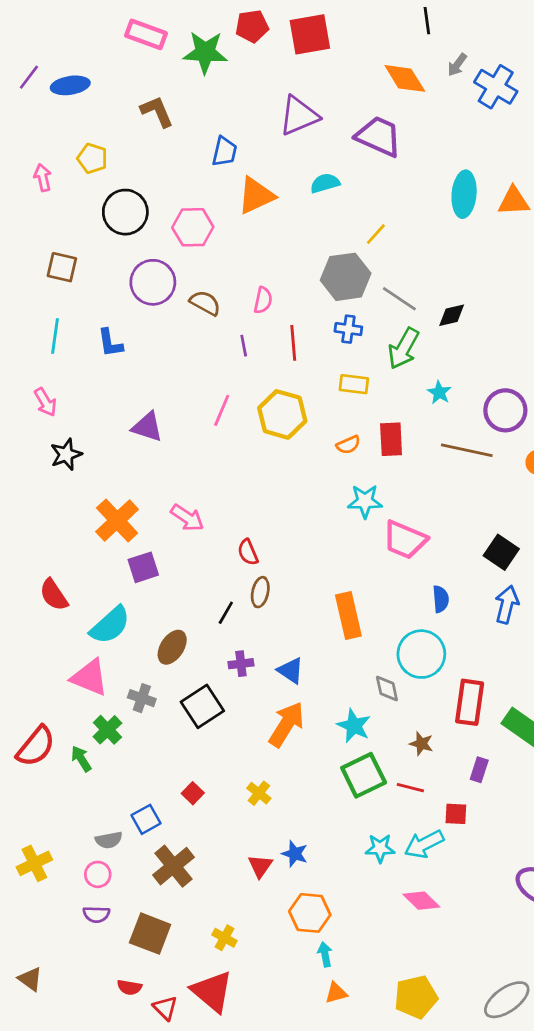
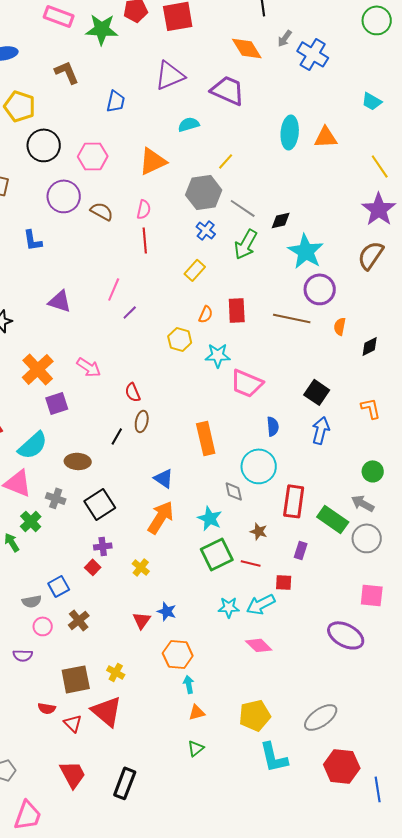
yellow pentagon: (92, 158) -> (20, 106), size x1.4
orange triangle: (256, 196) -> (153, 161), moved
blue cross: (348, 329) -> (206, 230), turned 30
red line: (293, 343) -> (145, 240), moved
purple line: (244, 346) -> (130, 312), moved, turned 56
yellow rectangle: (354, 384) -> (195, 270), moved, turned -55
cyan star: (439, 392) -> (306, 251), moved, size x2.0
yellow hexagon: (282, 414) -> (180, 339), moved, size x0.7
orange semicircle: (348, 445) -> (206, 314), turned -42
brown ellipse: (172, 647) -> (78, 461), turned 60
purple cross: (241, 664) -> (103, 546), moved
brown cross: (174, 866) -> (79, 620), size x0.7
pink circle: (98, 874) -> (43, 626), moved
brown square: (150, 934) -> (76, 679), moved, turned -32

